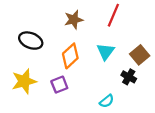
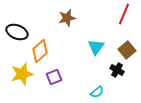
red line: (113, 15) -> (124, 14), moved
black ellipse: (31, 41) -> (17, 32), moved
orange diamond: (70, 56) -> (40, 51), moved

